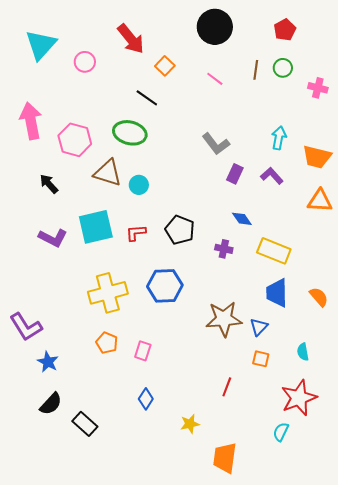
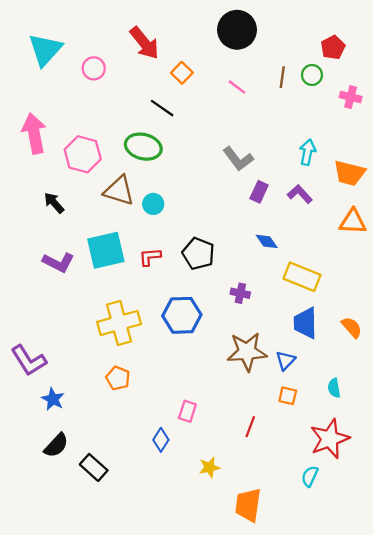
red pentagon: (285, 30) -> (333, 47), moved
purple cross: (224, 249) -> (240, 293), moved
pink rectangle: (143, 351) -> (187, 411), moved

